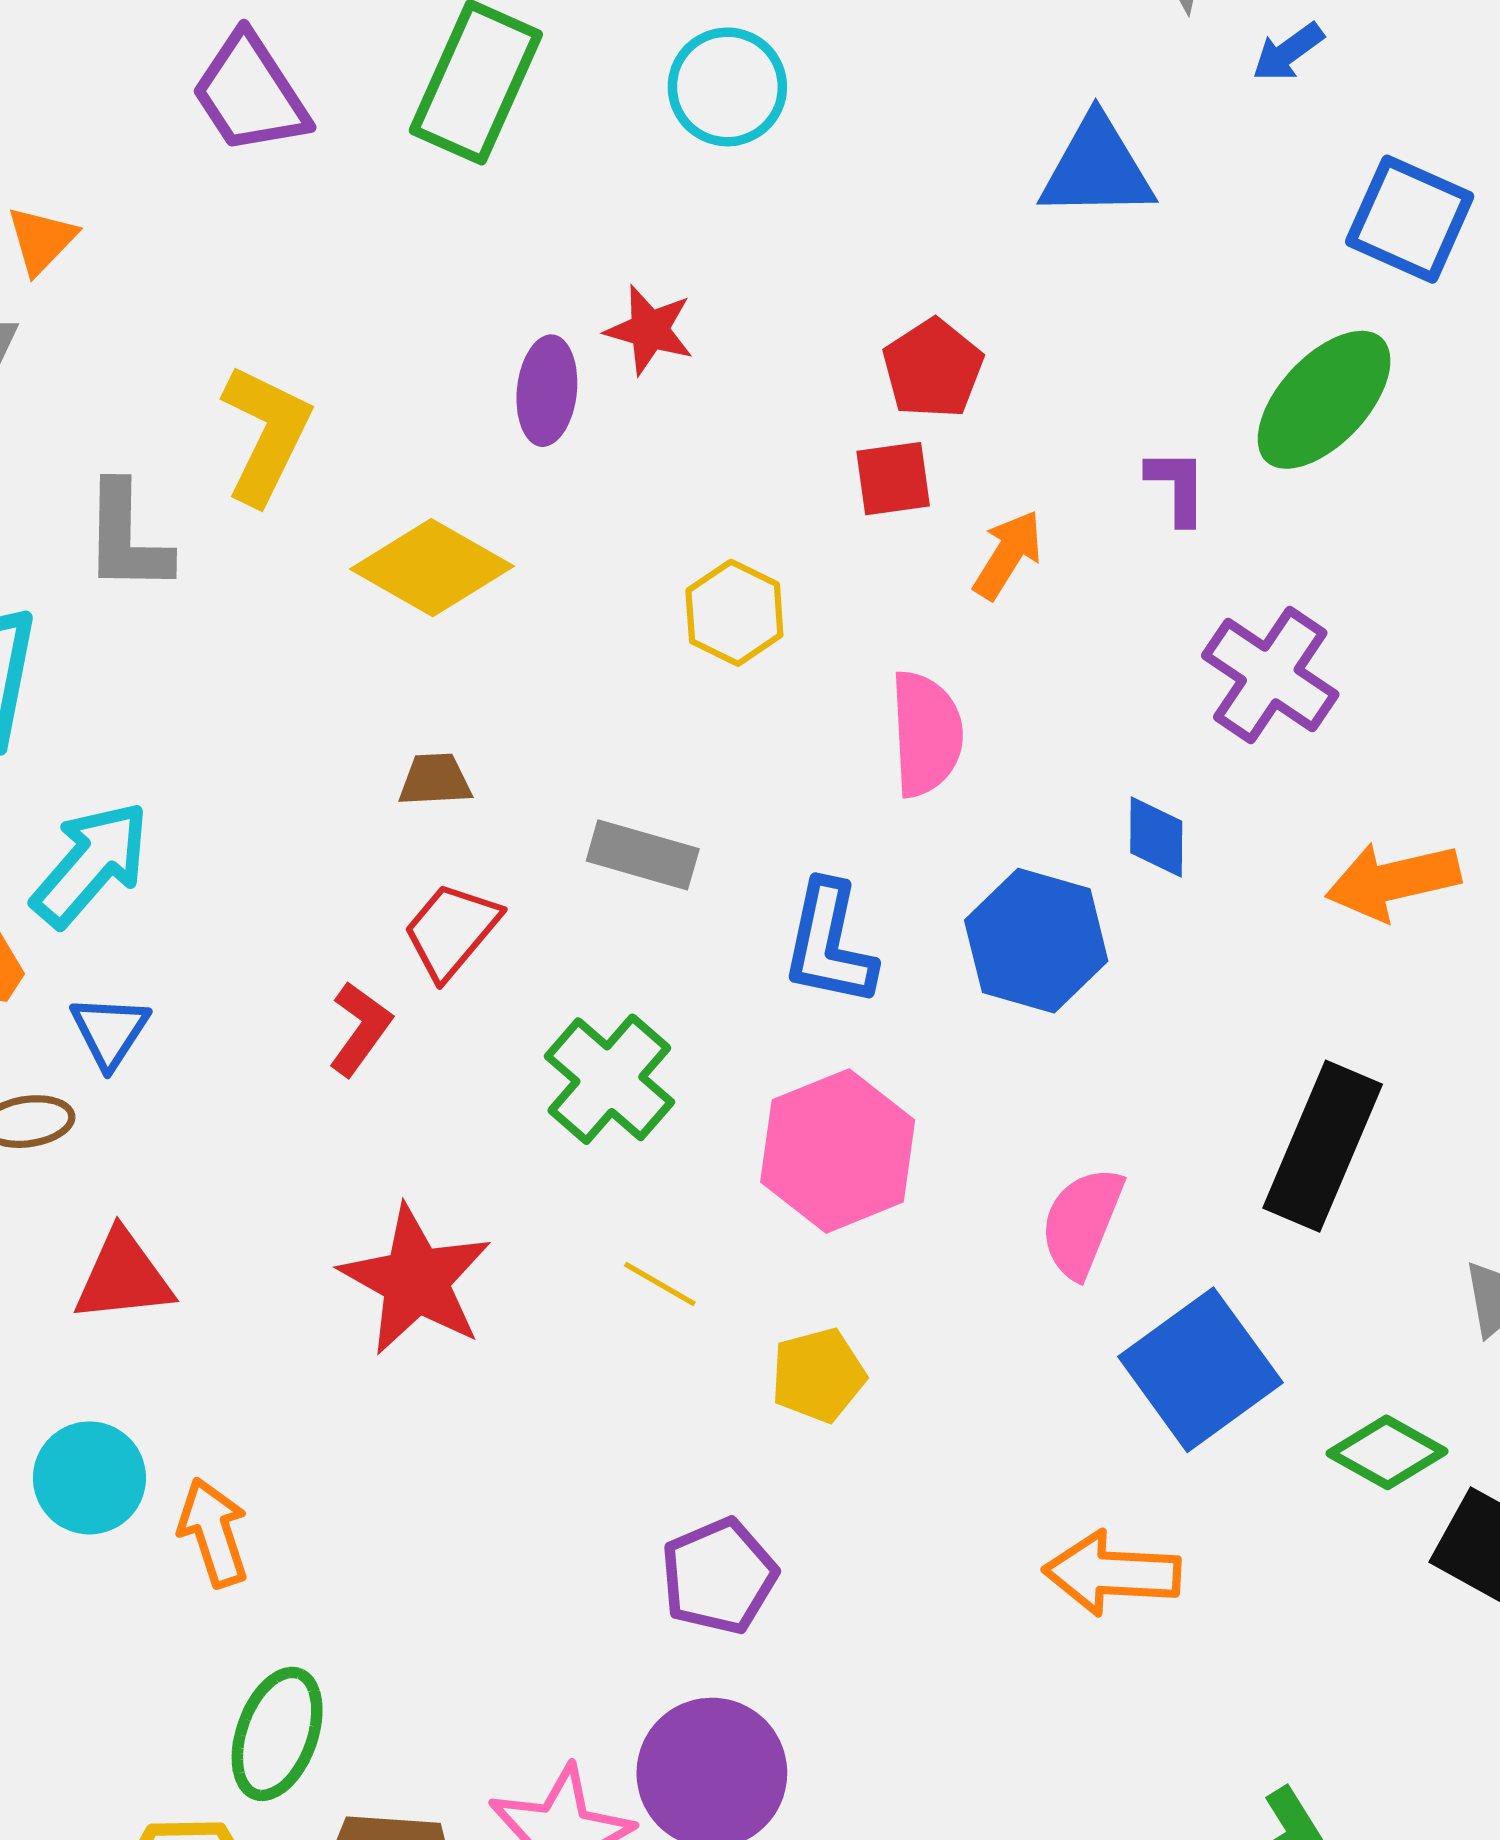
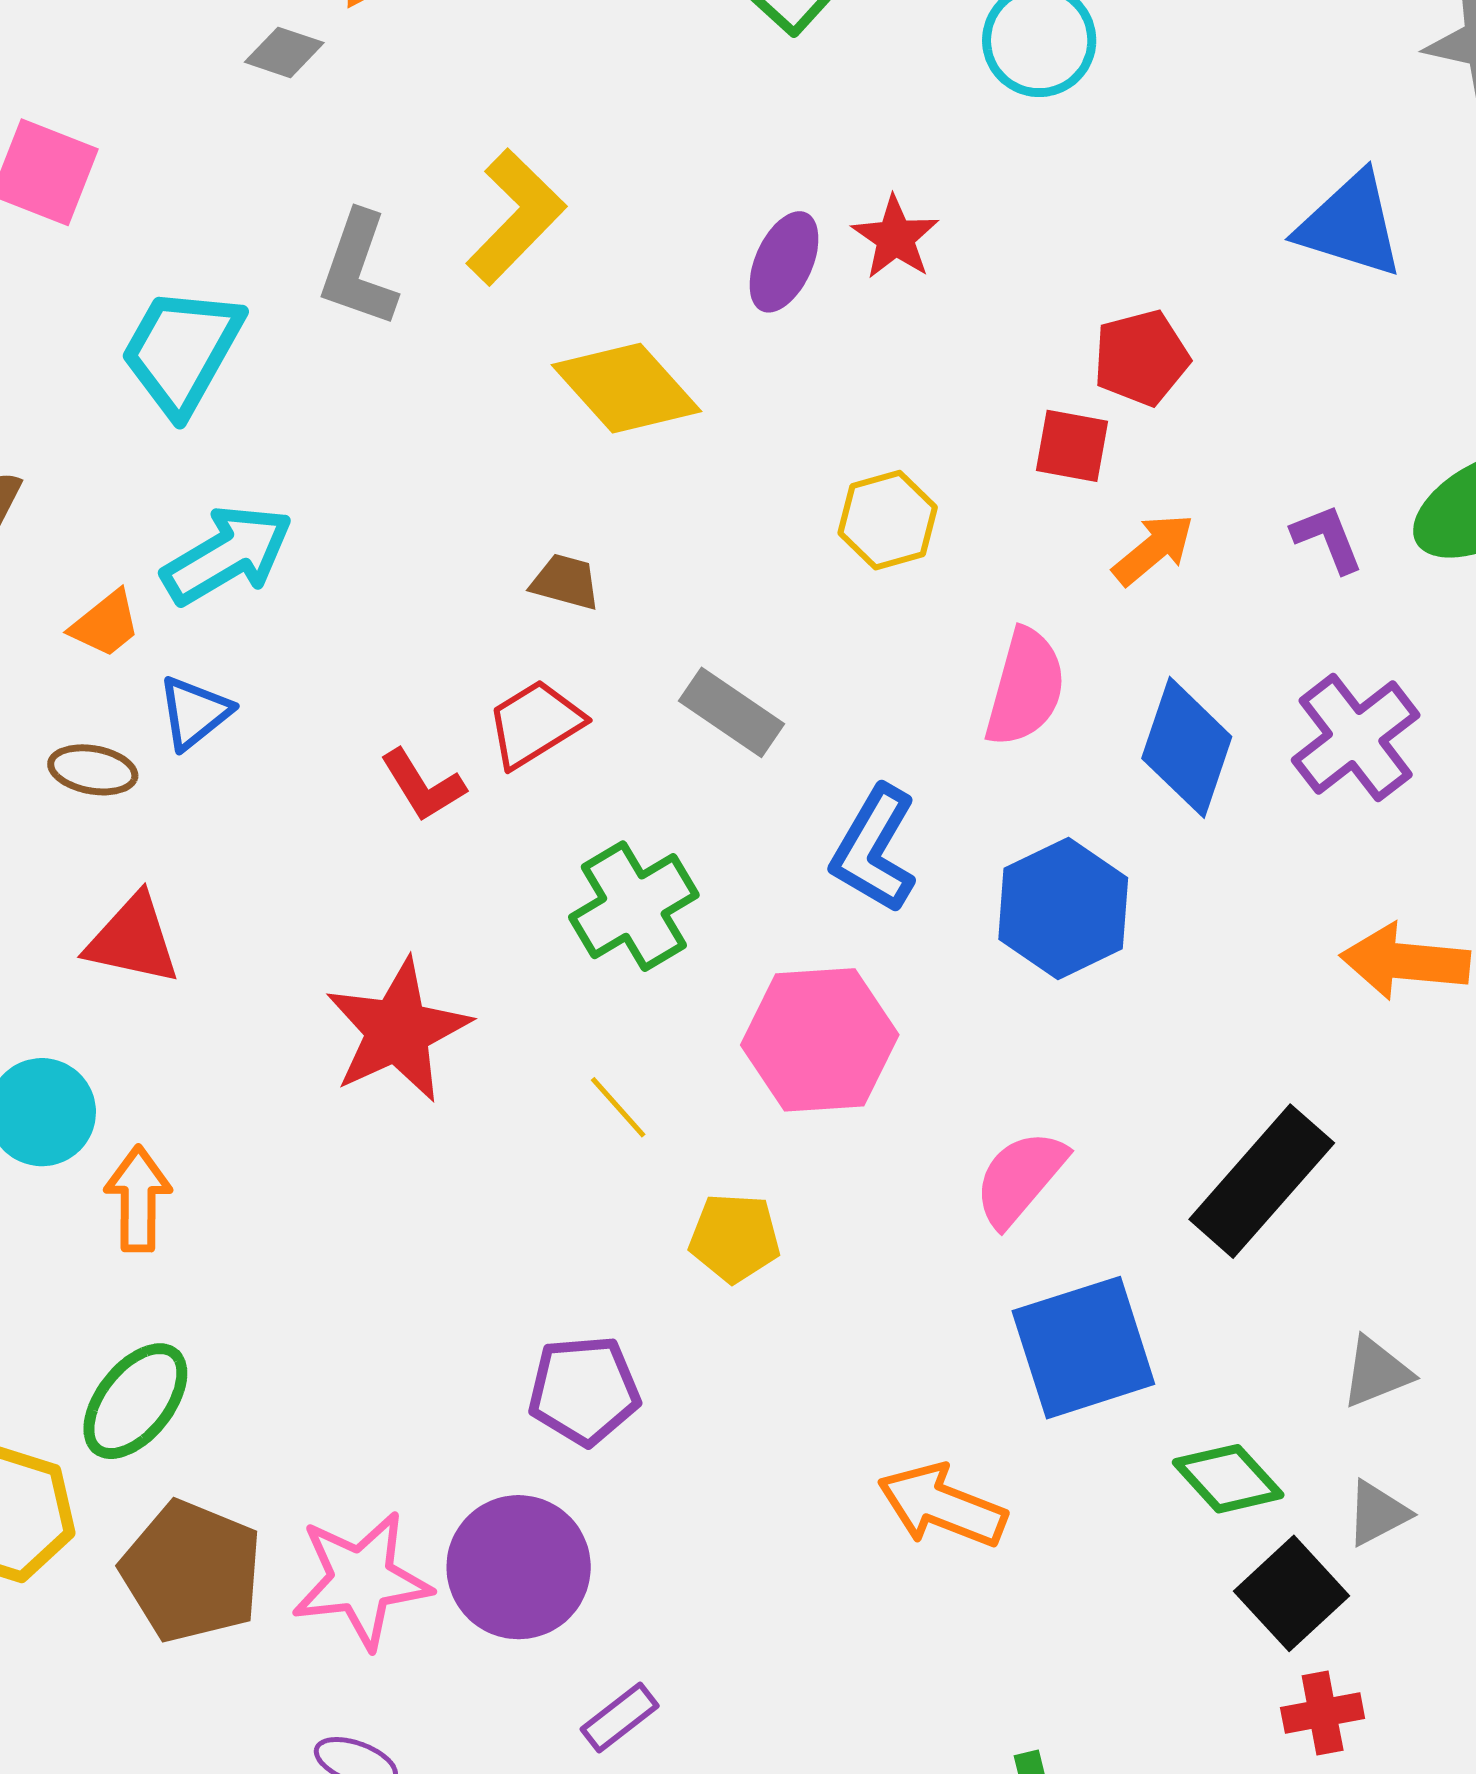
purple L-shape: (1177, 487) -> (1327, 538), turned -40
blue diamond: (1156, 837) -> (1187, 747), moved, size x1.6
red L-shape: (360, 1029) -> (423, 785), turned 94

